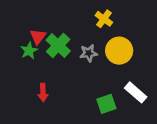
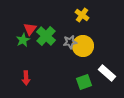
yellow circle: (119, 51) -> (83, 46), moved
red arrow: (43, 92) -> (26, 78), moved

